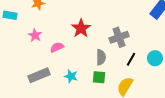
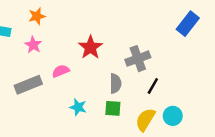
pink star: (35, 35) -> (33, 45), moved
cyan circle: (155, 58) -> (173, 116), moved
gray rectangle: (39, 75) -> (28, 85), moved

